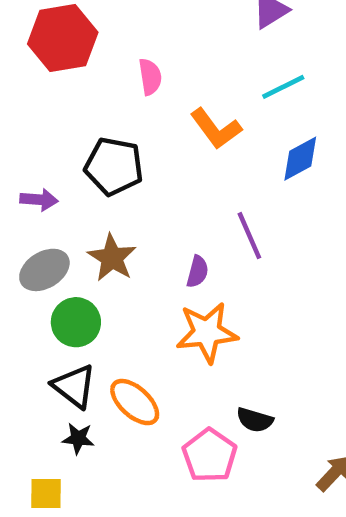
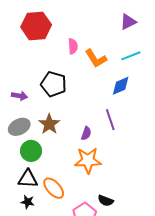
orange L-shape: (216, 129) -> (96, 58), moved
blue diamond: (300, 159) -> (121, 86), moved
black triangle: (74, 386) -> (28, 179), turned -40

